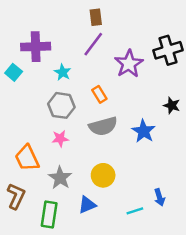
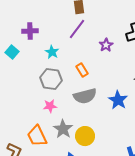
purple cross: (36, 47) -> (30, 31), size x0.7
purple star: (129, 64) -> (106, 45), size x0.6
orange trapezoid: (27, 158) -> (37, 136), moved
gray star: (60, 178) -> (63, 129), moved

